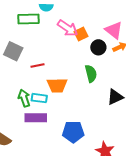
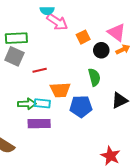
green rectangle: (29, 19) -> (16, 38), moved
pink arrow: (68, 28) -> (57, 22), moved
green arrow: (24, 98) -> (27, 104), turned 108
blue pentagon: (73, 132) -> (81, 107), moved

